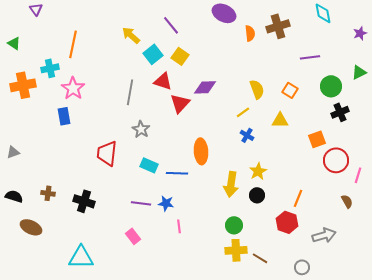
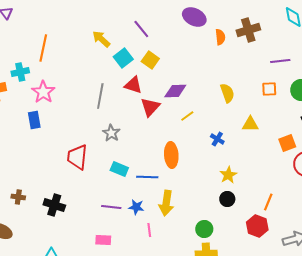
orange square: (290, 90) -> (269, 89), moved, turned -35
yellow line: (243, 112) -> (187, 116), moved
yellow arrow: (231, 184) -> (166, 203), moved
pink rectangle: (133, 236) -> (103, 240), turned -49

